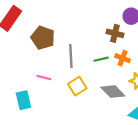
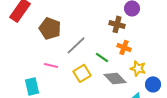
gray line: (71, 56) -> (76, 45), turned 50
green line: (101, 59) -> (102, 57), moved, turned 48

